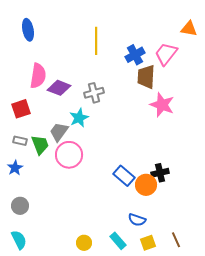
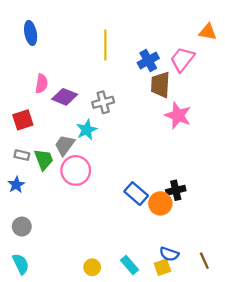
pink semicircle: (38, 76) -> (42, 84), size x0.7
blue semicircle: (137, 220) -> (169, 254), moved
brown line: (176, 240) -> (204, 261), moved

